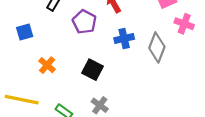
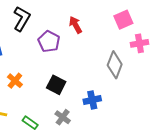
pink cross: (184, 24) -> (139, 43), turned -30
blue cross: (124, 38) -> (92, 100), moved

